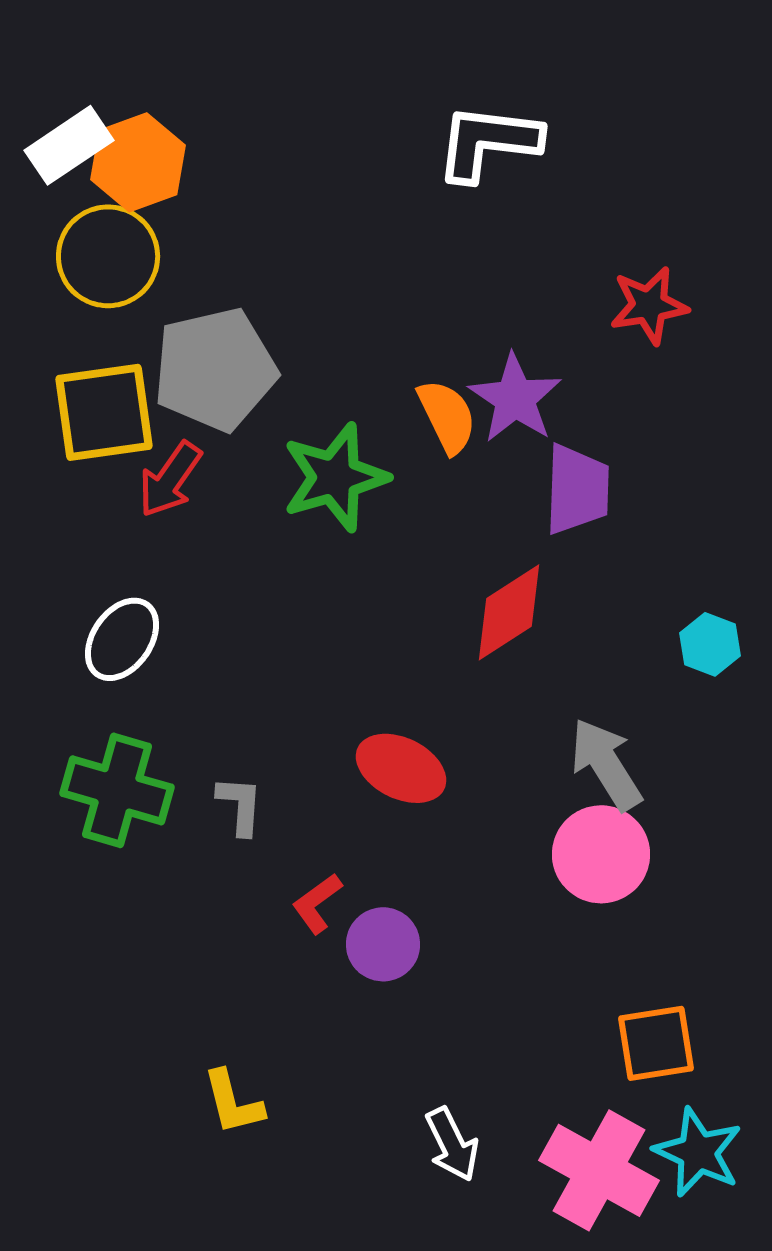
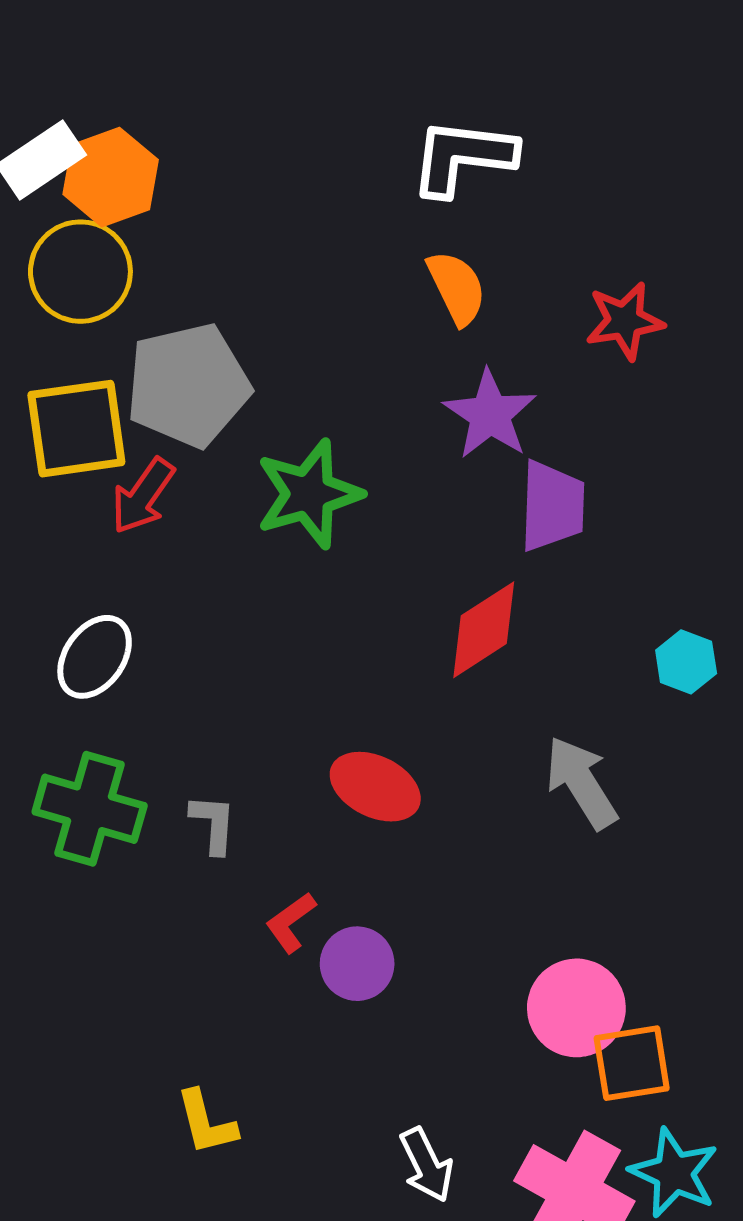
orange semicircle: (447, 416) -> (457, 288), moved
pink circle: (601, 854) -> (576, 1008), moved

